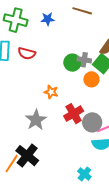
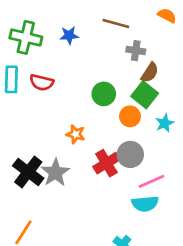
gray cross: (84, 60) -> (136, 51), moved
gray circle: (92, 122) -> (130, 154), moved
black cross: (27, 156) -> (28, 172), moved

